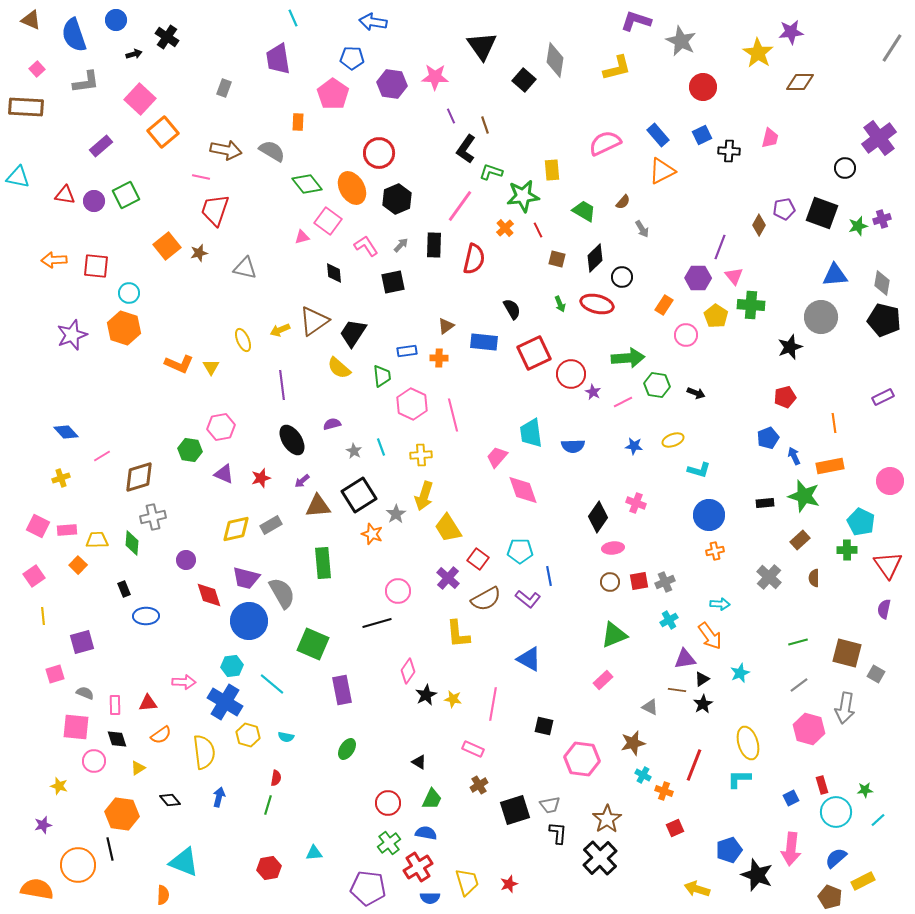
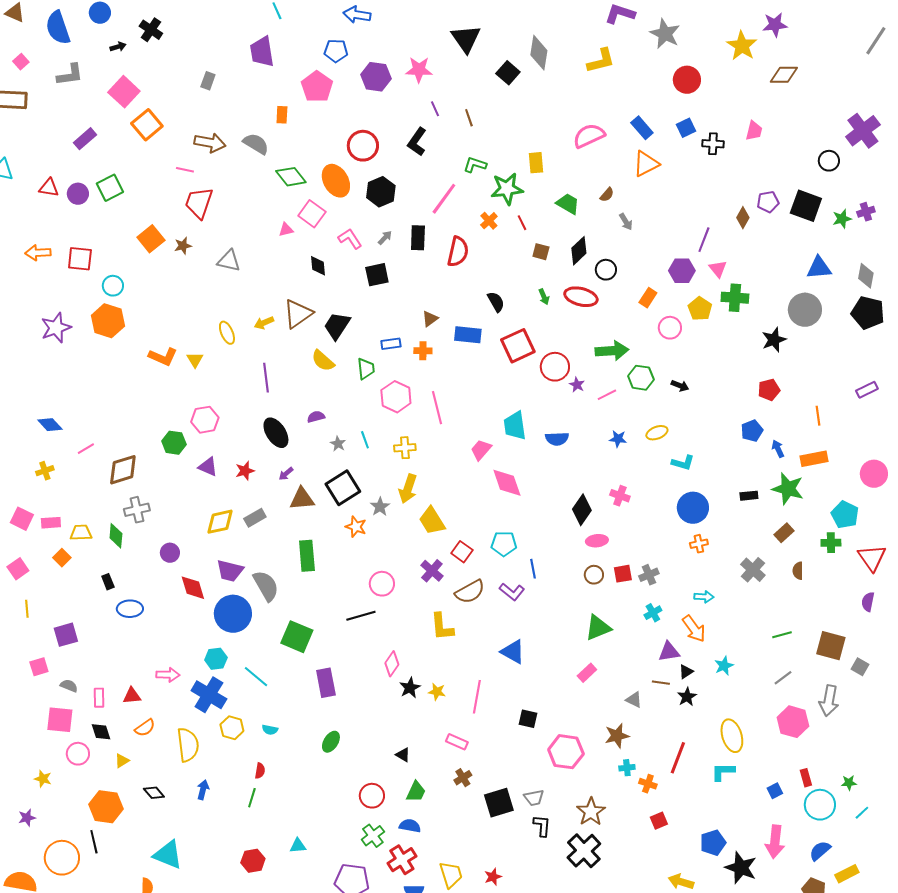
black L-shape: (466, 149) -> (417, 142), moved
cyan cross: (643, 775) -> (627, 768), turned -35

